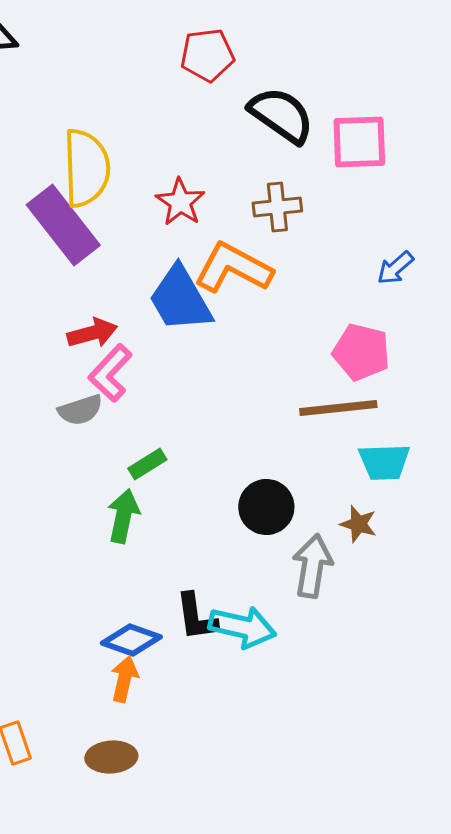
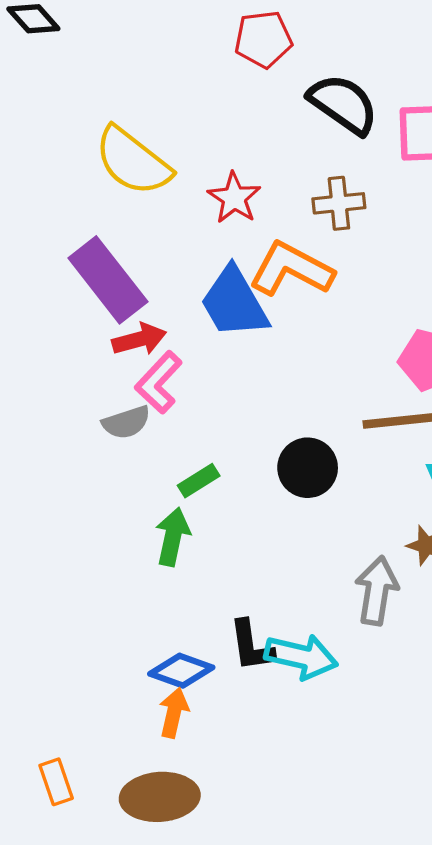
yellow semicircle: (86, 168) -> (133, 161), turned 130
purple rectangle: (63, 225) -> (108, 280), moved
black circle: (266, 507) -> (308, 468), moved
brown ellipse: (111, 757) -> (160, 797), size x1.4

